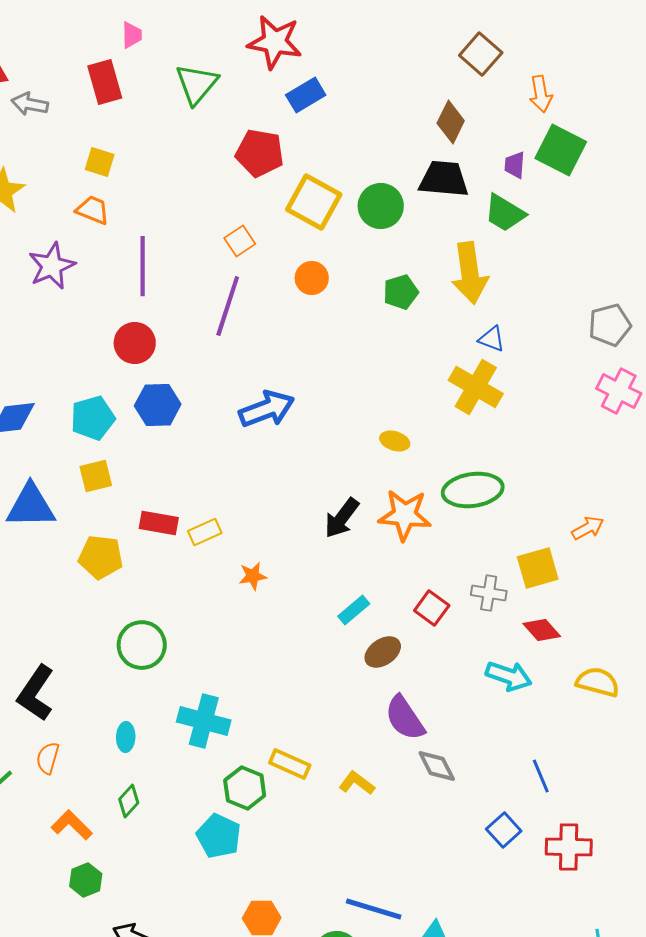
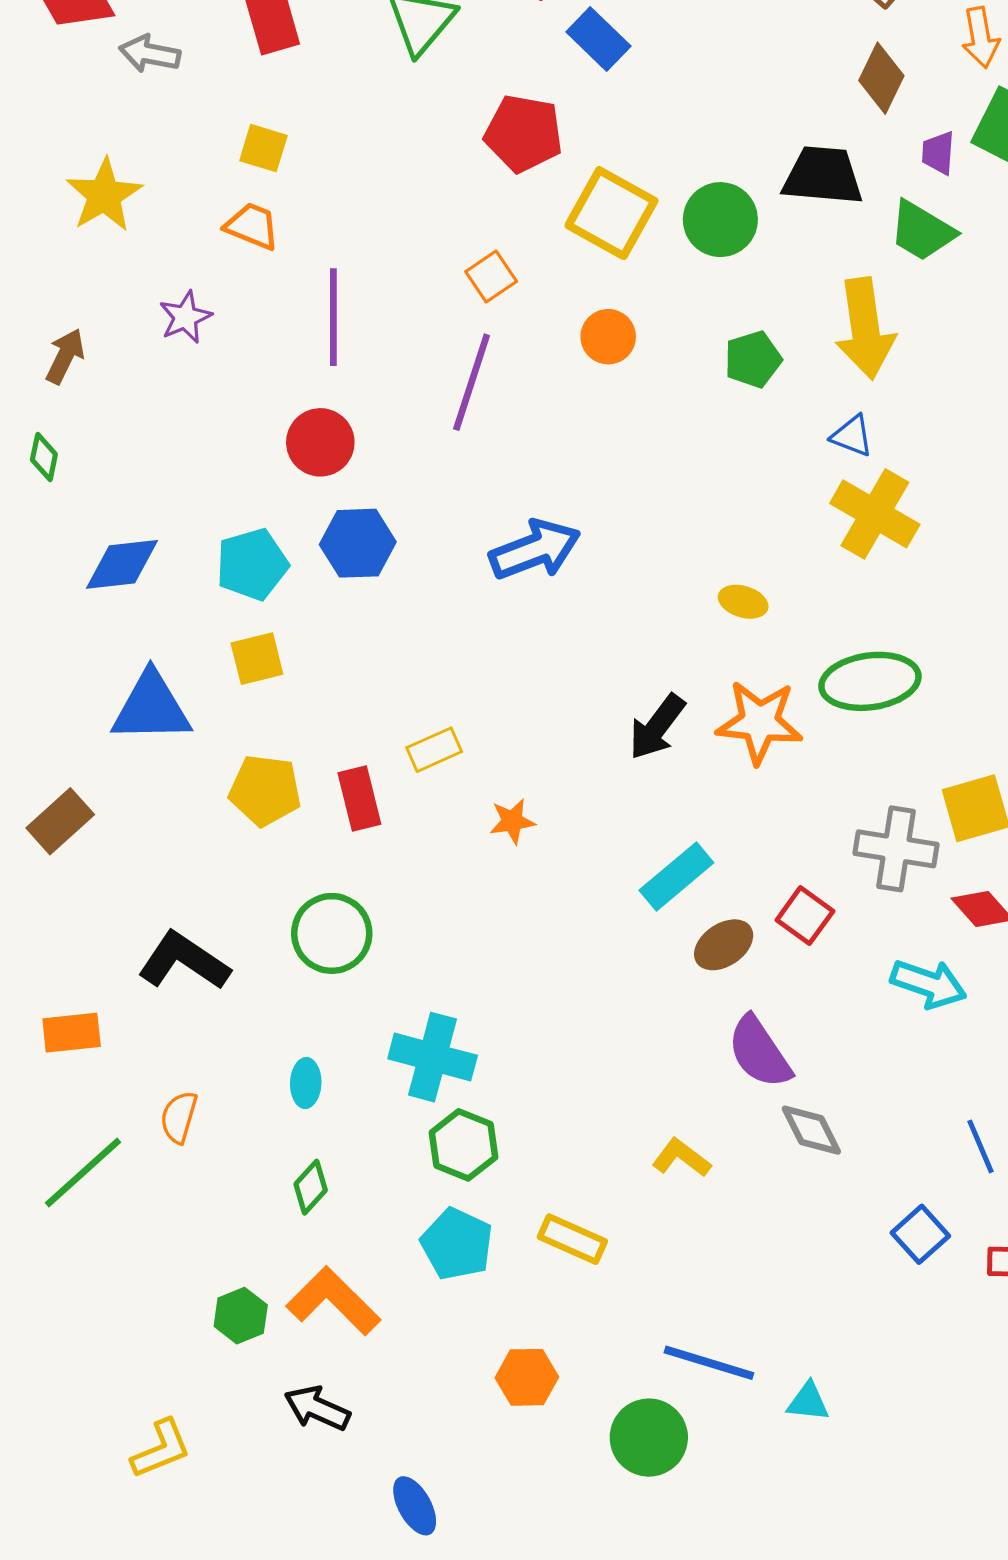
blue rectangle: (306, 95) -> (598, 39), turned 75
brown diamond: (451, 122) -> (881, 78), moved
purple star: (52, 266) -> (185, 317), size x0.7
blue triangle: (492, 339) -> (852, 436), moved
red rectangle: (159, 523) -> (359, 798), moved, turned 66
gray cross: (489, 593) -> (896, 849), size x1.4
red square: (432, 608) -> (805, 916), moved
cyan rectangle: (354, 610) -> (676, 877), size x1.4
black L-shape: (36, 693) -> (184, 961), moved, turned 90
yellow rectangle: (290, 764) -> (572, 1239), moved
green hexagon: (245, 788) -> (463, 1145), moved
orange L-shape: (72, 825) -> (333, 1301), moved, size x1.4

